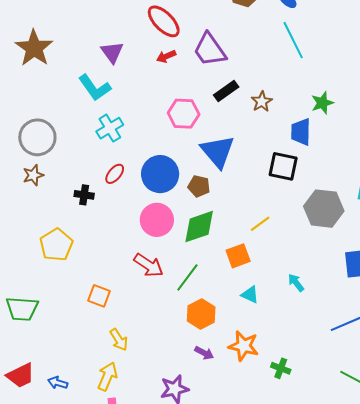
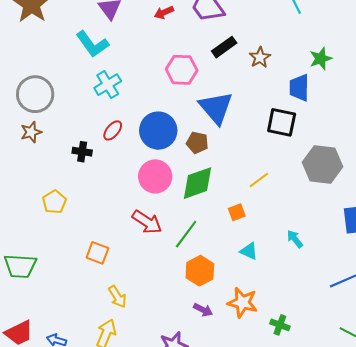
yellow pentagon: (56, 245) -> (54, 202), size x0.7
orange square: (238, 256) -> (237, 212), size x0.7

